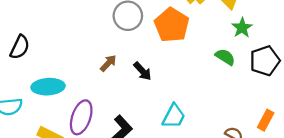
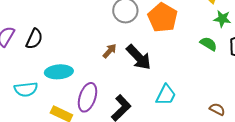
green star: (242, 28) -> (222, 19), turned -30
black arrow: (142, 71) -> (139, 57), size x1.6

